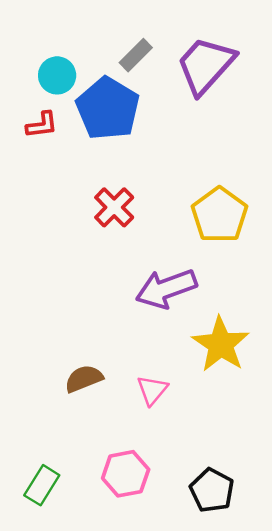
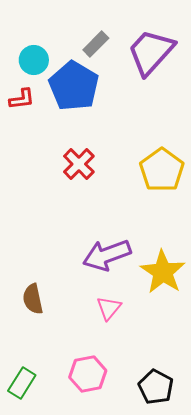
purple arrow: (166, 289) -> (107, 255), moved
brown semicircle: (84, 379) -> (33, 299), moved, turned -80

